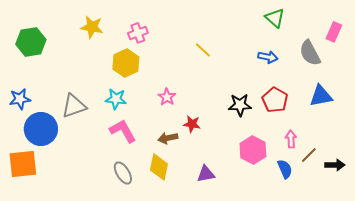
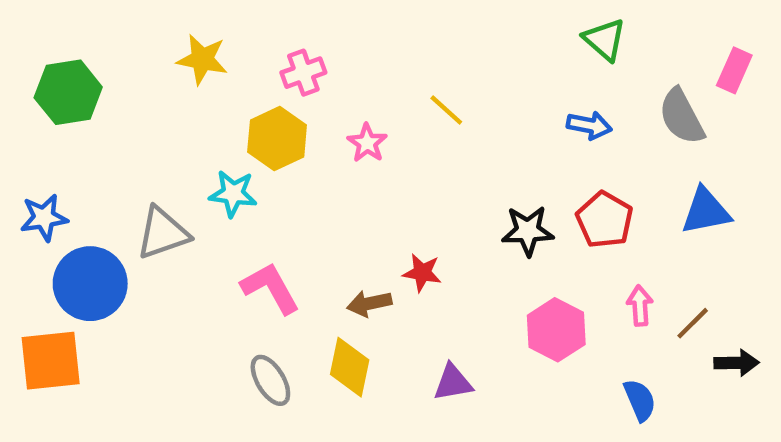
pink star: (167, 97) -> (367, 143), moved
cyan star: (116, 99) -> (233, 193), moved
brown line: (309, 155) -> (693, 323), moved
blue semicircle: (285, 169) -> (640, 400), moved

